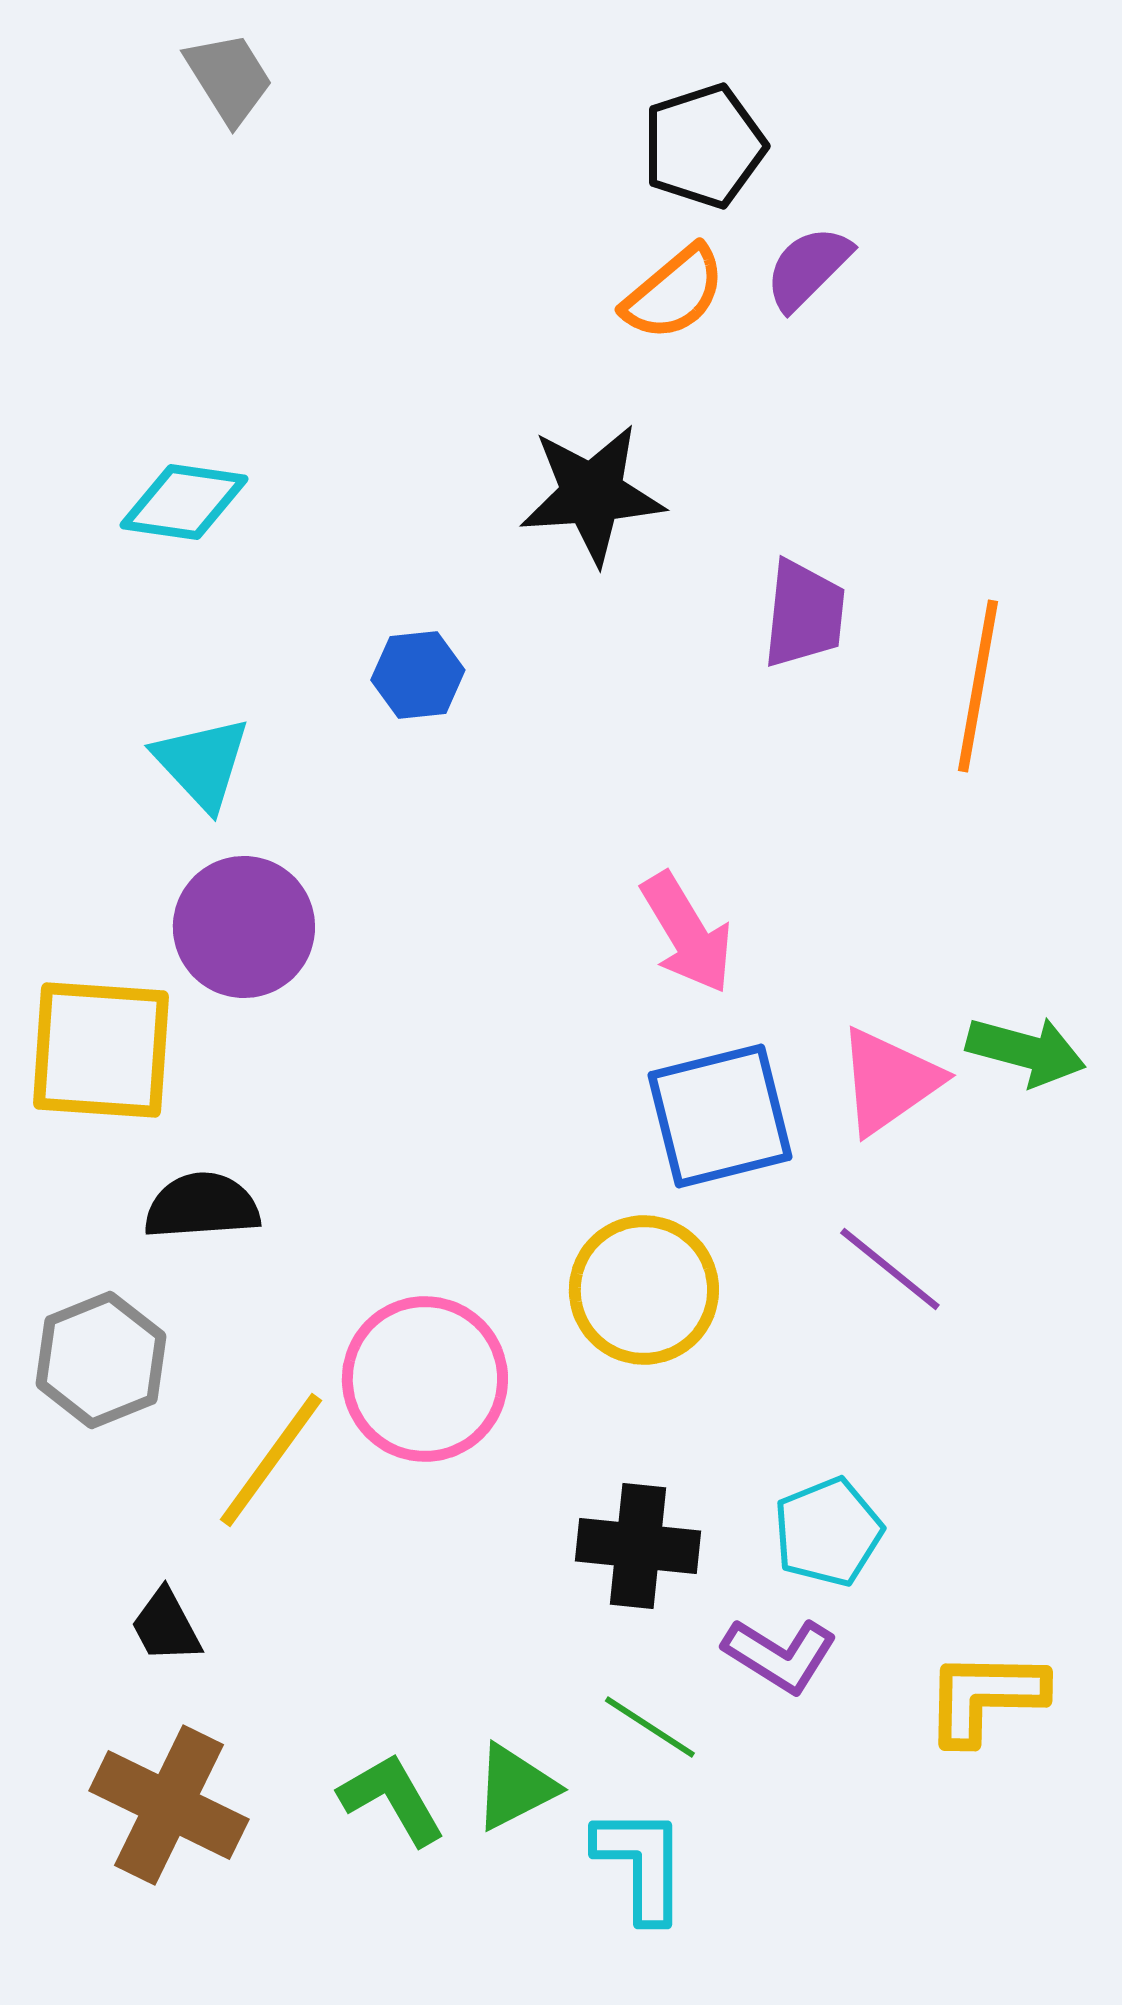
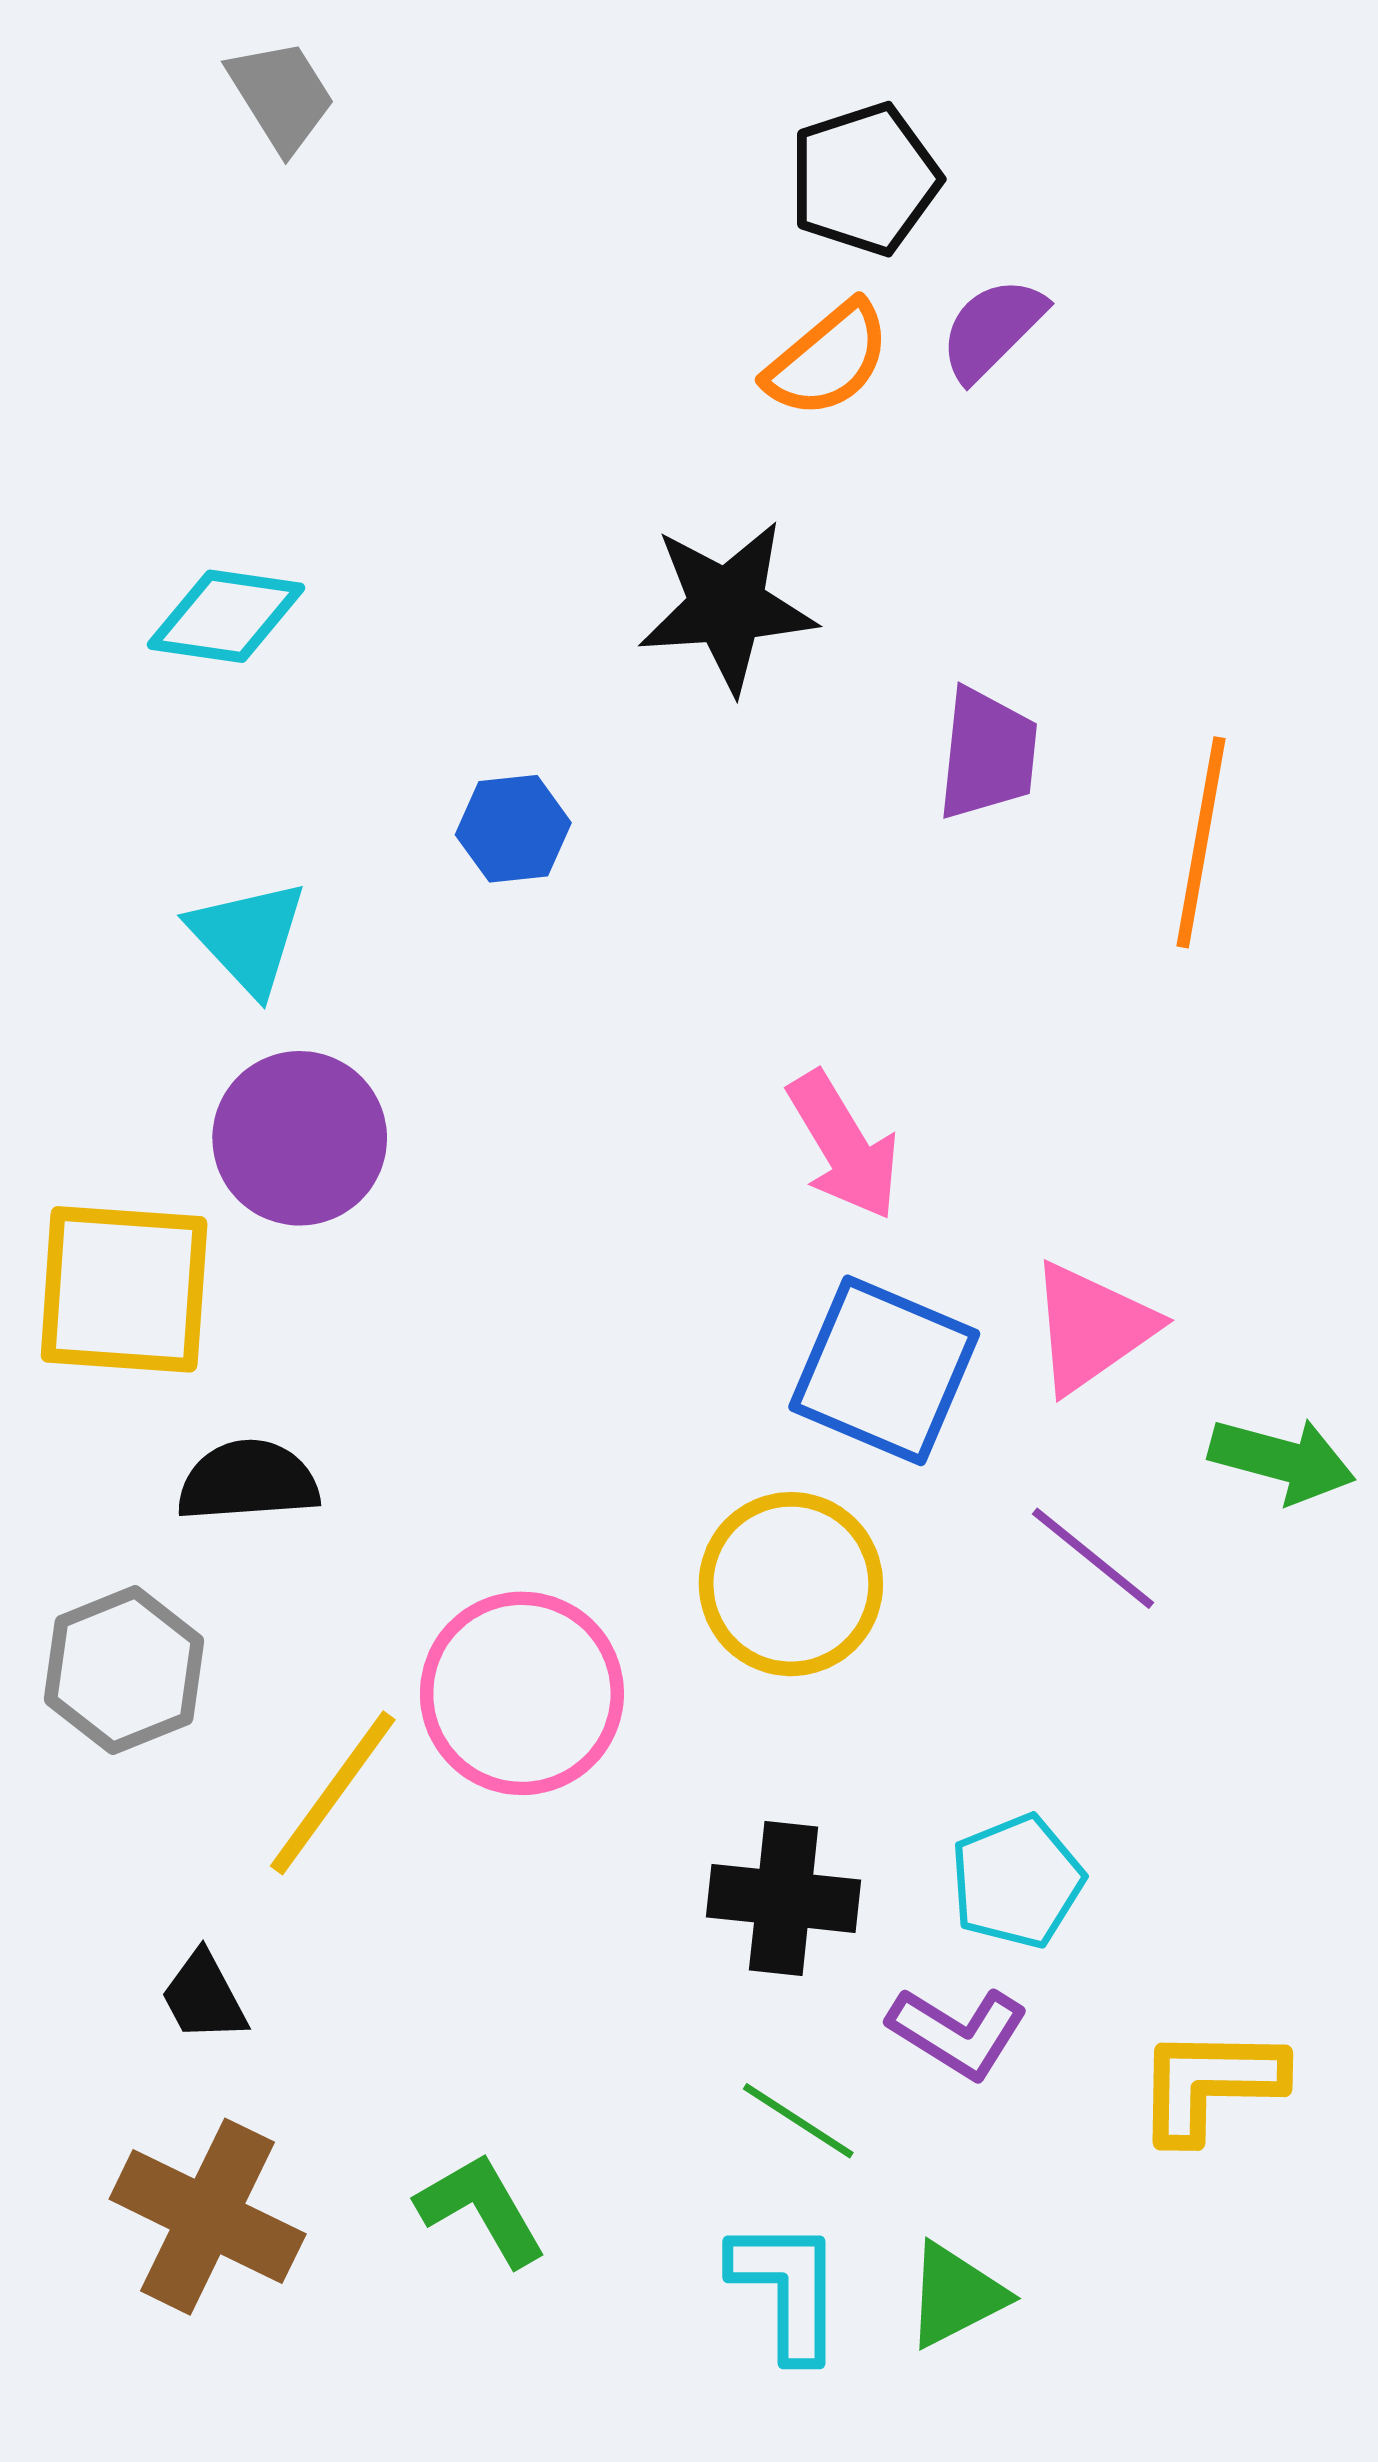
green arrow: (1026, 1051) -> (1282, 1460), moved
blue square: (720, 1116) -> (884, 1370), turned 37
green triangle: (515, 1787) -> (955, 2295), moved

